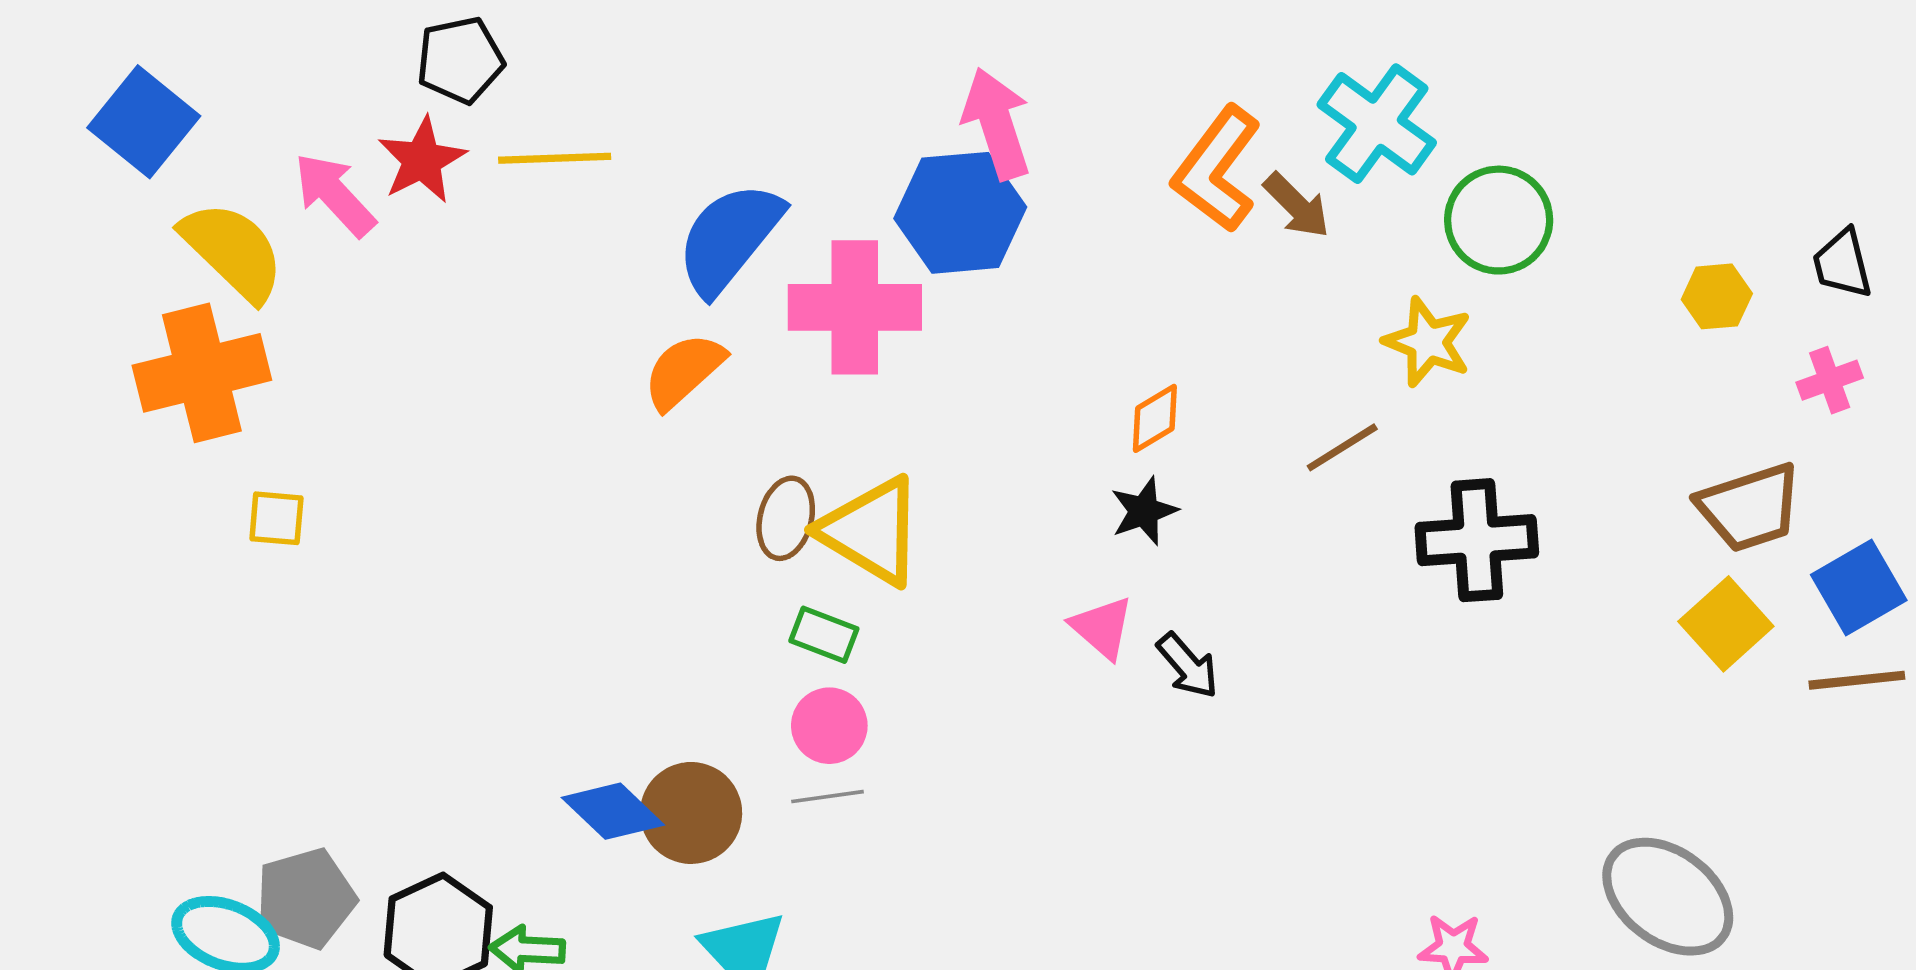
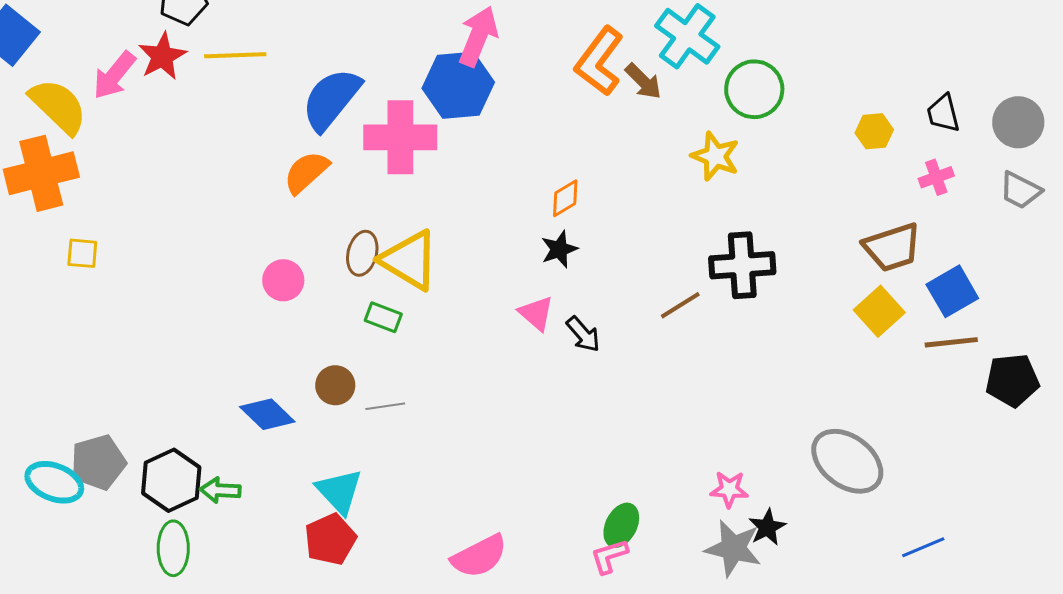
pink arrow: (997, 124) -> (478, 36), turned 40
pink arrow: (335, 195) -> (114, 75), turned -98
brown line: (1342, 447) -> (680, 305), moved
pink circle: (829, 726) -> (283, 280), moved
brown circle: (691, 813) -> (335, 385), moved, size x0.7

